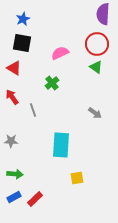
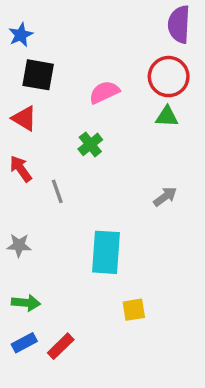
blue star: (23, 19) -> (21, 35), moved
green triangle: (96, 67) -> (167, 117), turned -32
gray arrow: (95, 113) -> (165, 197), turned -72

